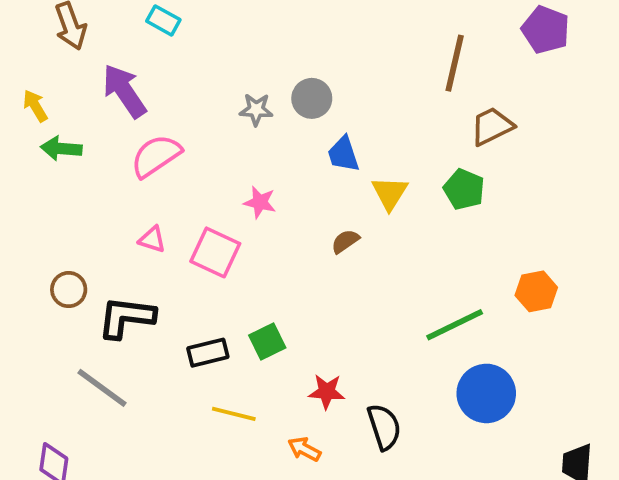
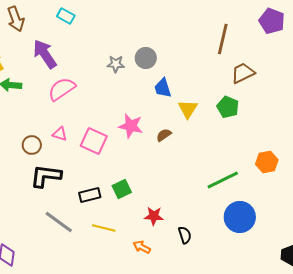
pink star: (260, 202) -> (131, 126), moved, size x1.4
brown circle: (69, 290) -> (32, 145), moved
gray line: (102, 388) -> (59, 222), moved
black semicircle: (384, 427) -> (185, 235), size x0.7

